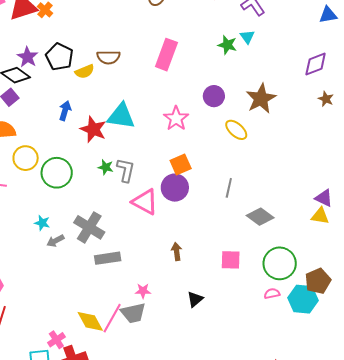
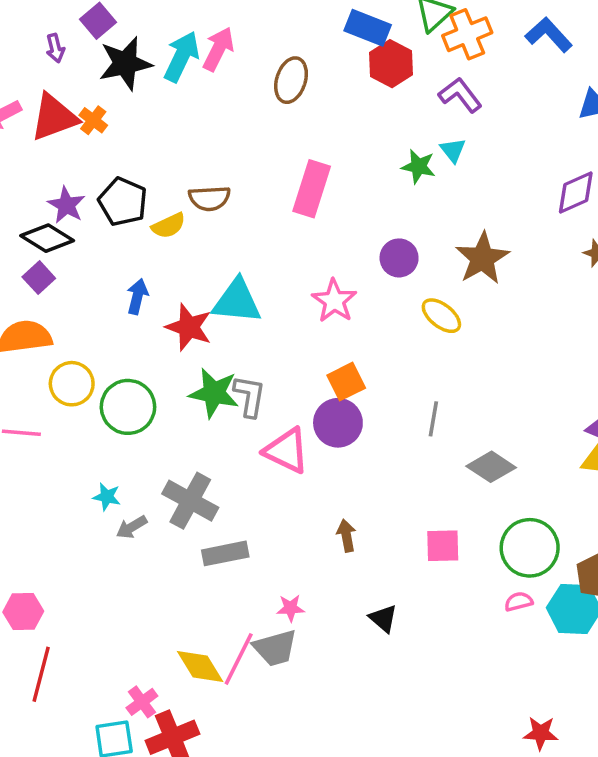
green star: (106, 167) -> (214, 393), size x1.8
black triangle: (195, 299) -> (383, 618), turned -36

